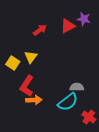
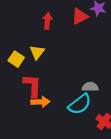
red arrow: (40, 30) -> (47, 21), turned -48
red L-shape: (27, 86) -> (32, 86), turned 150

